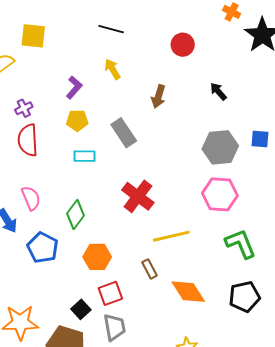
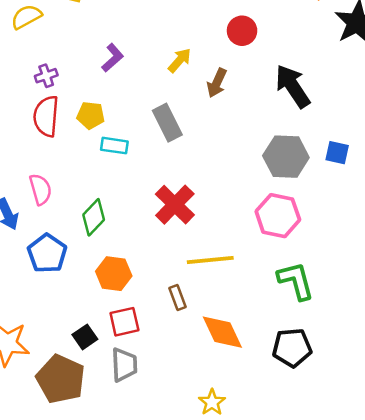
red circle: (183, 45) -> (242, 31), moved
yellow arrow: (112, 69) -> (180, 60), moved, turned 65
black arrow: (218, 91) -> (293, 86), size x1.8
yellow pentagon: (77, 120) -> (91, 115), moved

